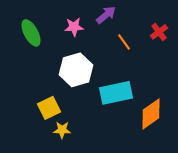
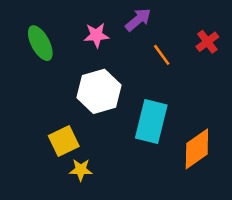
cyan rectangle: (116, 93) -> (151, 121), turned -64

